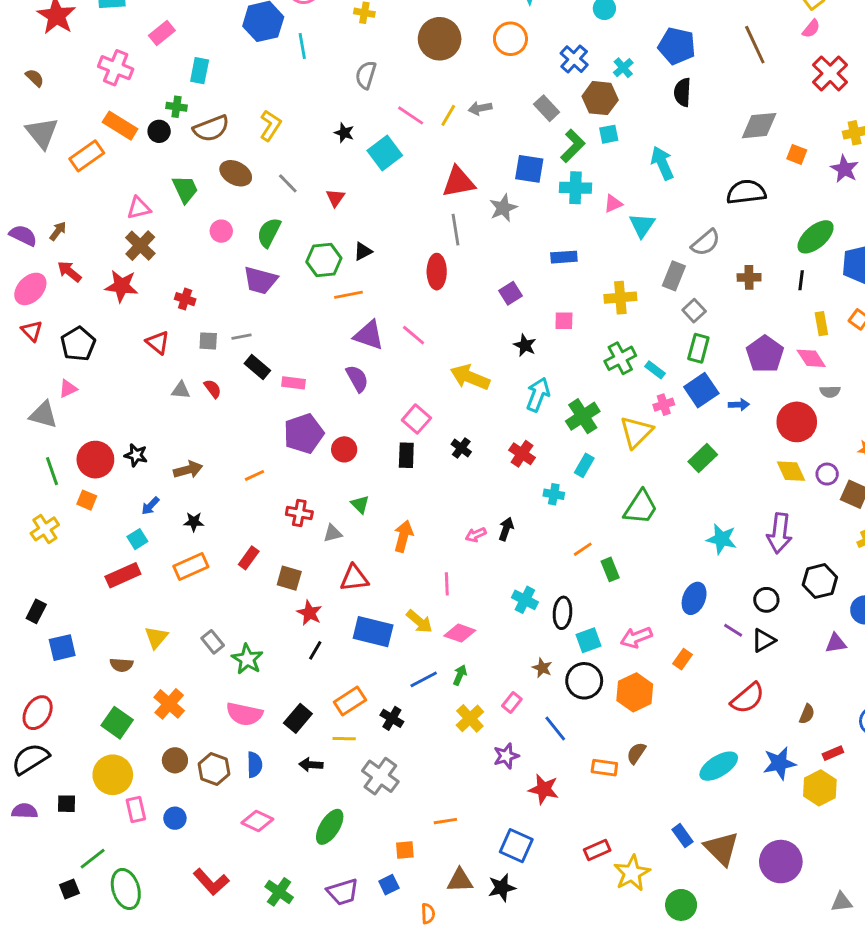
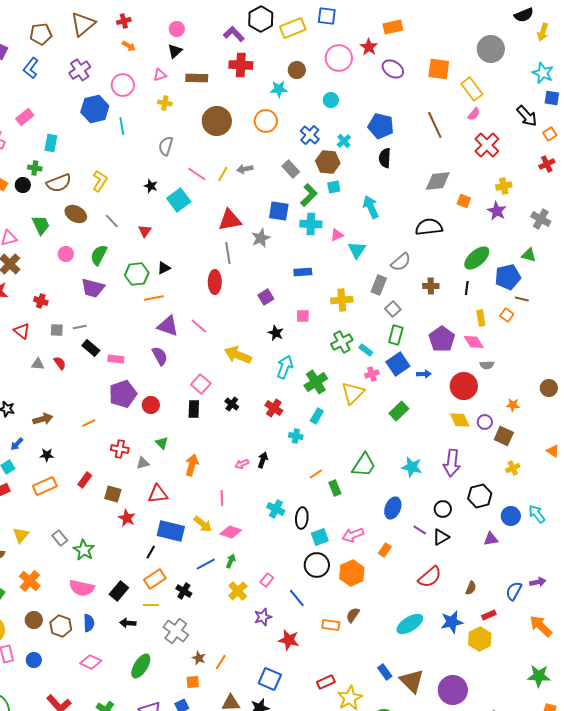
green trapezoid: (641, 507) -> (364, 465), moved
black line: (315, 650) -> (151, 552), moved
brown star: (542, 668) -> (199, 658), moved
orange line: (445, 821) -> (221, 662), turned -49

